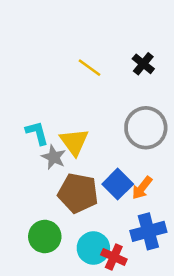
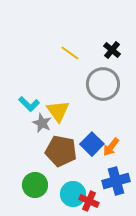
gray circle: (146, 128) -> (103, 84), moved
cyan L-shape: (37, 133) -> (29, 104), turned 150

